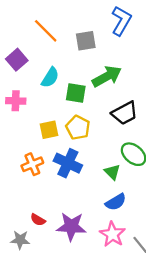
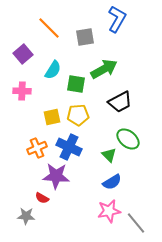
yellow pentagon: (78, 128) -> (78, 115), turned -30
purple star: (71, 226) -> (56, 176), moved
pink star: (112, 234) -> (109, 211), turned 30

